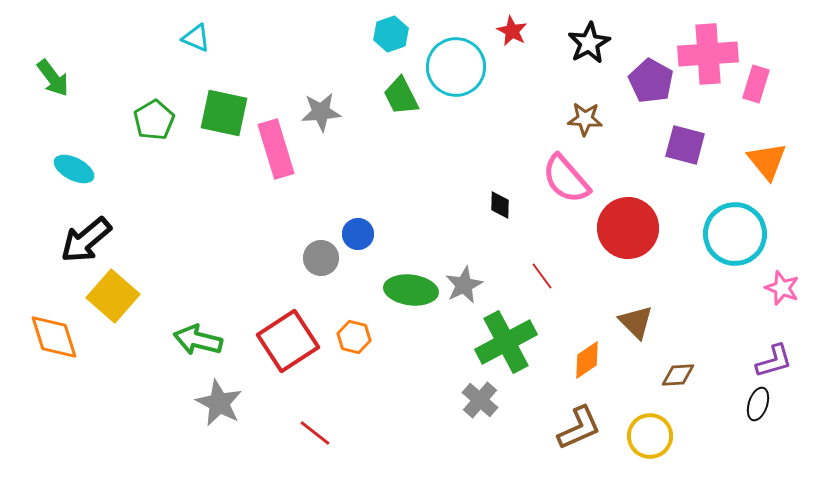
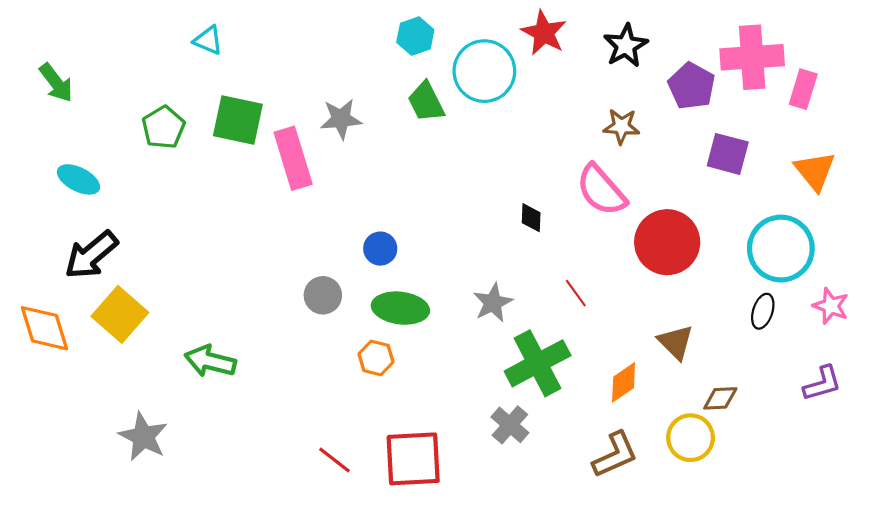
red star: (512, 31) -> (544, 33), size x1.4
gray circle: (321, 258) -> (323, 295), moved
green ellipse: (411, 290) -> (400, 308), moved
orange diamond: (54, 337) -> (44, 328), moved
red square: (288, 341) -> (413, 459), moved, turned 30
gray star: (219, 403) -> (143, 437), moved
black ellipse: (758, 404) -> (763, 311), moved
yellow circle: (650, 436) -> (691, 438), moved

